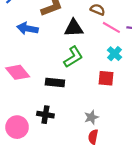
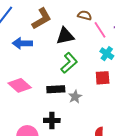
pink line: (111, 27) -> (100, 30), turned 36
gray star: (91, 117) -> (75, 97), moved

